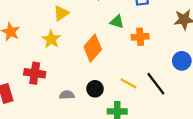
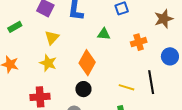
orange cross: (140, 37) -> (139, 42), moved
black line: (156, 84) -> (151, 82), turned 40
black circle: (95, 89) -> (83, 89), moved

